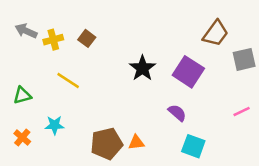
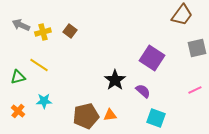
brown trapezoid: (216, 33) -> (182, 15), moved
black star: (142, 68) -> (115, 80), moved
yellow line: (68, 81) -> (39, 65), moved

